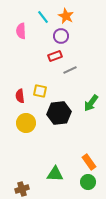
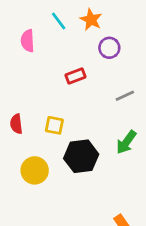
purple circle: (61, 36) -> (109, 48), moved
gray line: (70, 70) -> (125, 96), moved
red semicircle: (20, 96) -> (16, 124), moved

